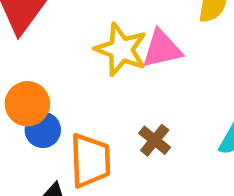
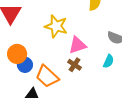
pink triangle: (162, 49) -> (77, 45), moved
orange trapezoid: (90, 161) -> (47, 76), turned 140

